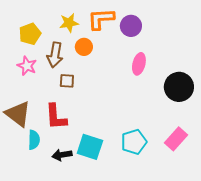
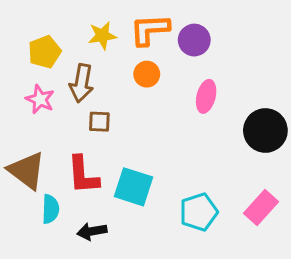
orange circle: (84, 47) -> (147, 74), moved
cyan square: (90, 147) -> (133, 187), moved

